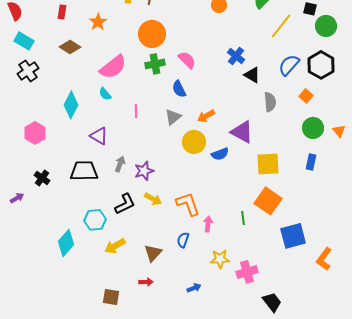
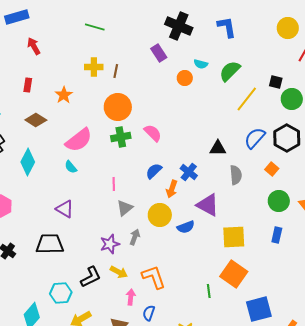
blue cross: (236, 56) -> (189, 172), moved
black triangle: (252, 75) -> (218, 148), turned -30
blue semicircle: (179, 89) -> (154, 171), moved, turned 72
cyan diamond: (71, 105) -> (28, 162), moved
pink line: (136, 111) -> (114, 184), moved
orange arrow: (206, 116) -> (172, 189), turned -42
gray triangle: (173, 117) -> (125, 208), moved
gray arrow: (120, 164) -> (135, 237), moved
pink arrow: (208, 224) -> (131, 297), moved

